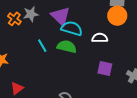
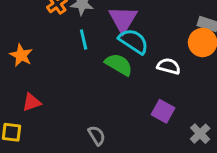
cyan line: (42, 46) -> (84, 39), moved

